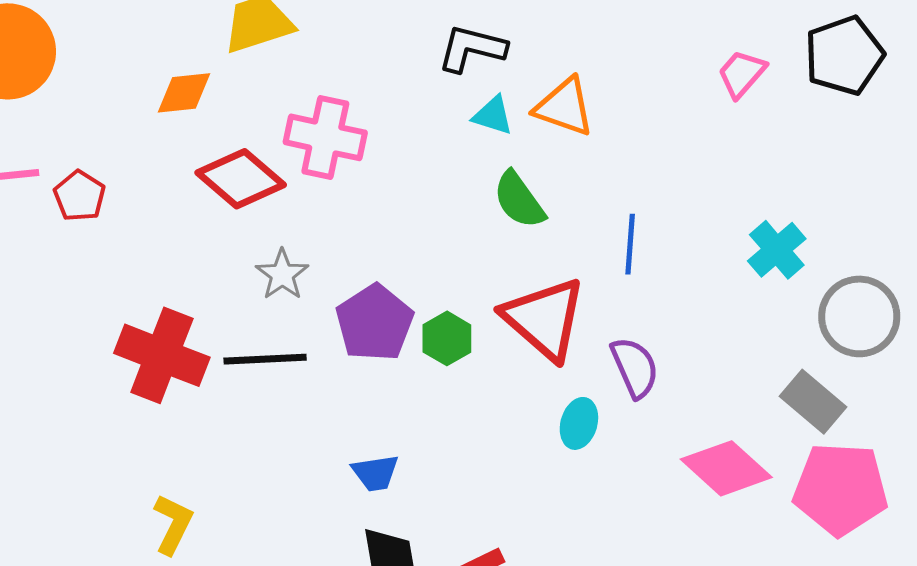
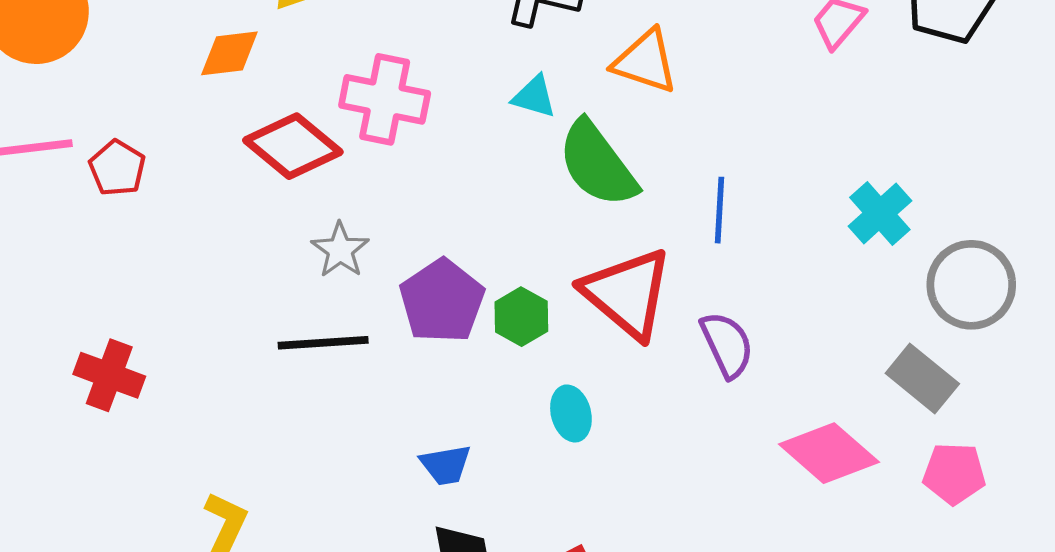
cyan triangle: (493, 115) -> (534, 97), moved
green semicircle: (519, 200) -> (597, 164), size x1.4
red cross: (162, 355) -> (109, 375), moved, size x0.7
cyan ellipse: (579, 423) -> (571, 413), moved, turned -30
pink pentagon: (841, 489) -> (954, 473), size x0.6

